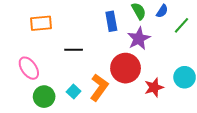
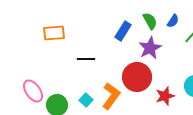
blue rectangle: (111, 21) -> (123, 31), turned 42
pink ellipse: (29, 68) -> (33, 91), moved

